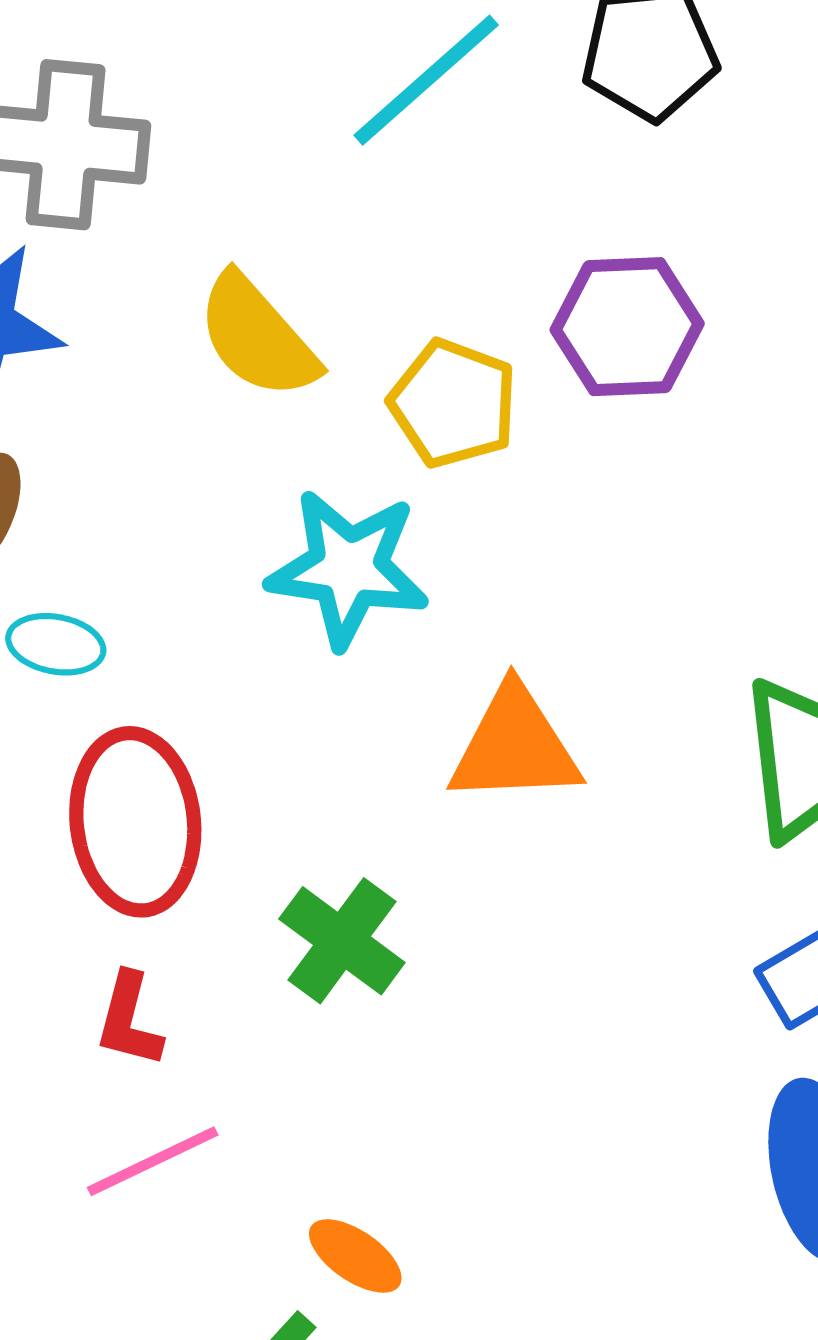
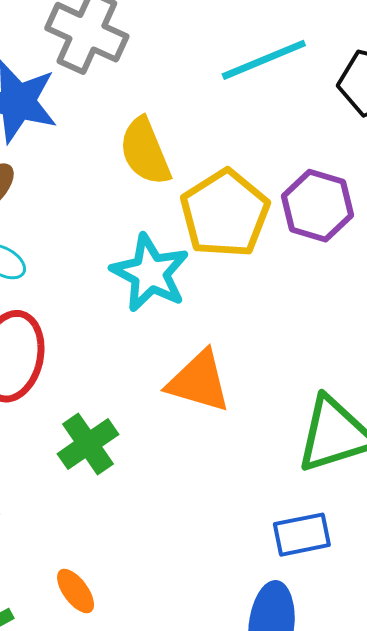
yellow pentagon: (453, 403) -> (225, 213), size x1.4
orange ellipse: (355, 1256) -> (76, 591), moved

